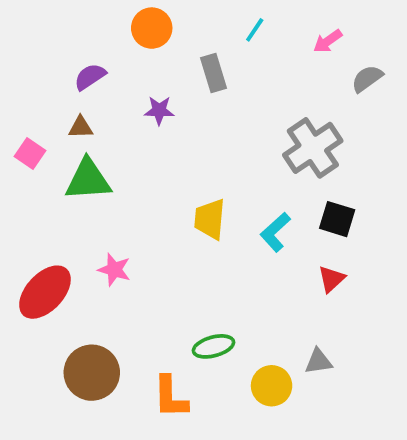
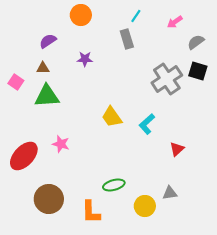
gray rectangle: (214, 73) -> (127, 39), moved
yellow trapezoid: (210, 219) -> (112, 117), turned -40
black square: (337, 219) -> (198, 71), moved

